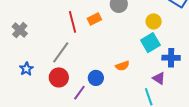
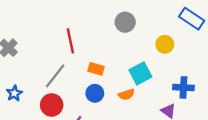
orange rectangle: (94, 19) -> (96, 69), moved, turned 40
cyan square: (150, 43) -> (140, 73), moved
blue circle: (96, 78) -> (95, 93), moved

